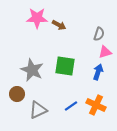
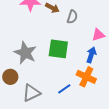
gray semicircle: (99, 34) -> (72, 17), moved
orange cross: (96, 105) -> (86, 77), moved

